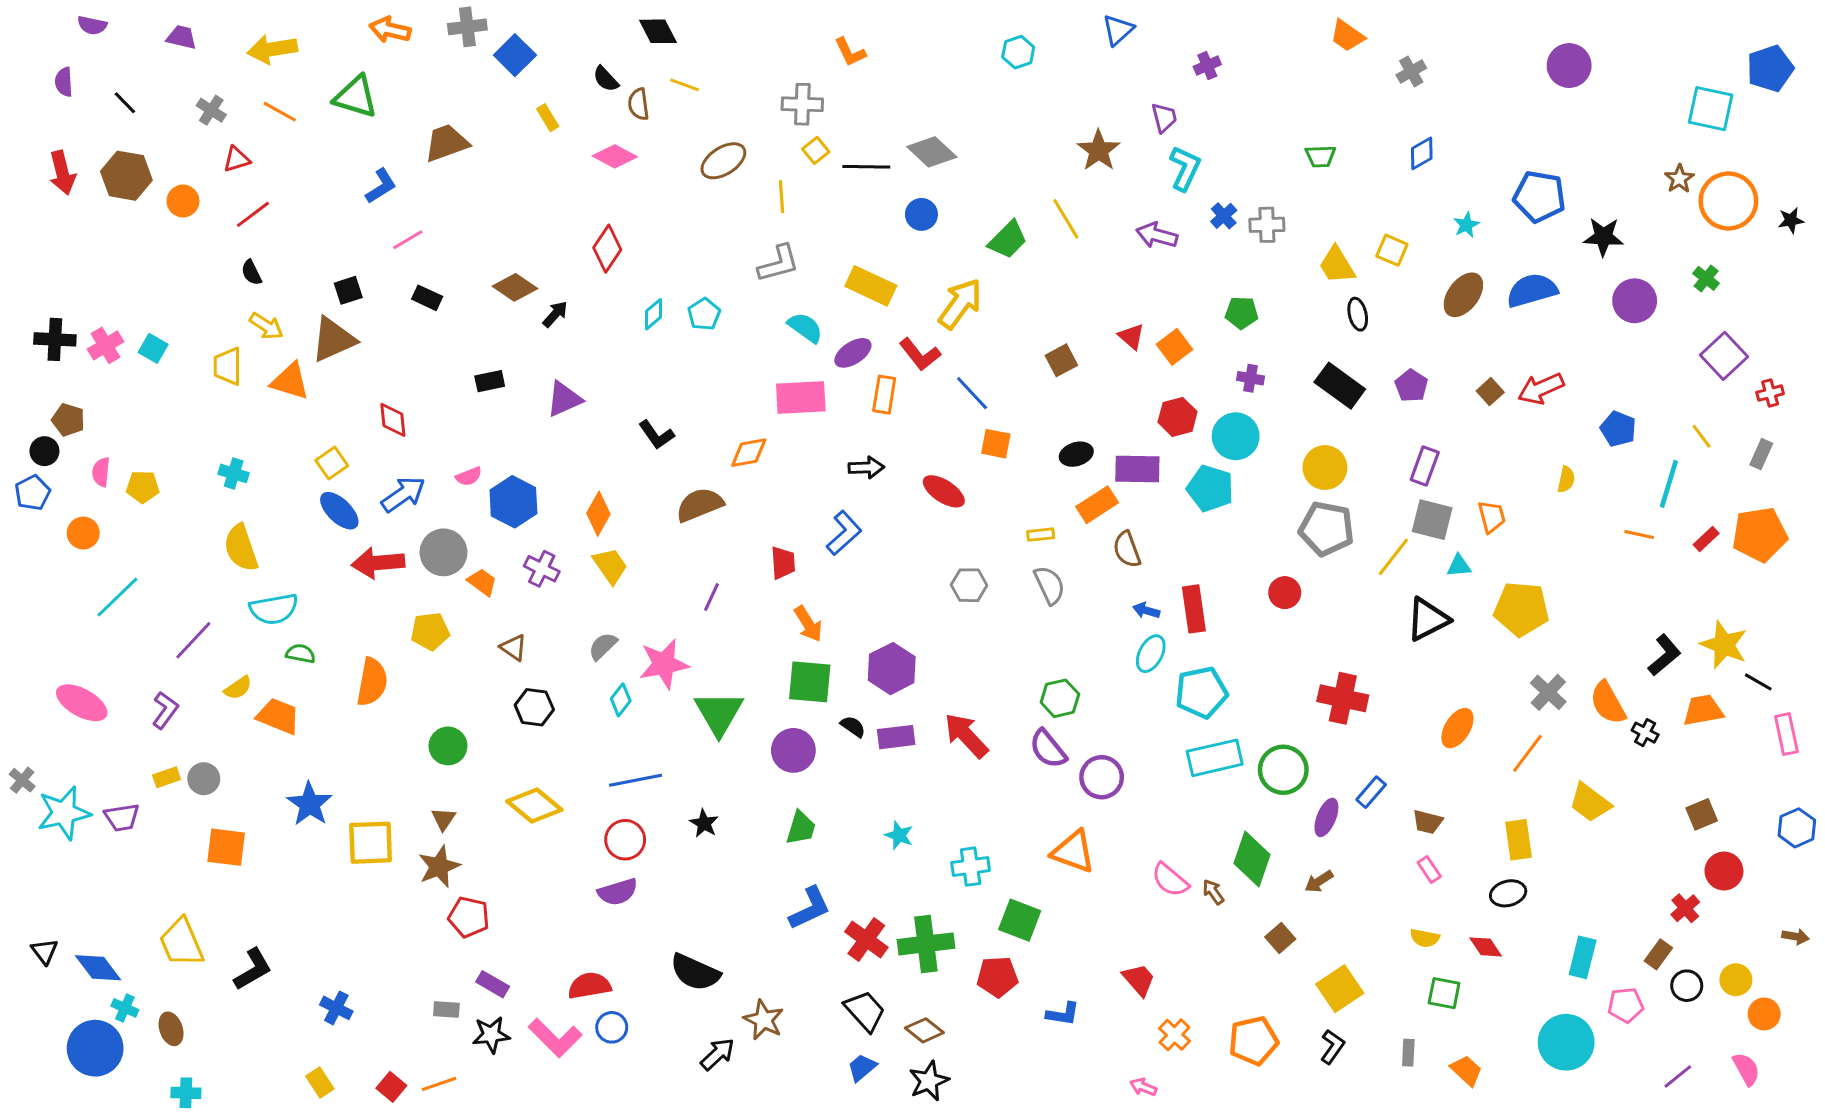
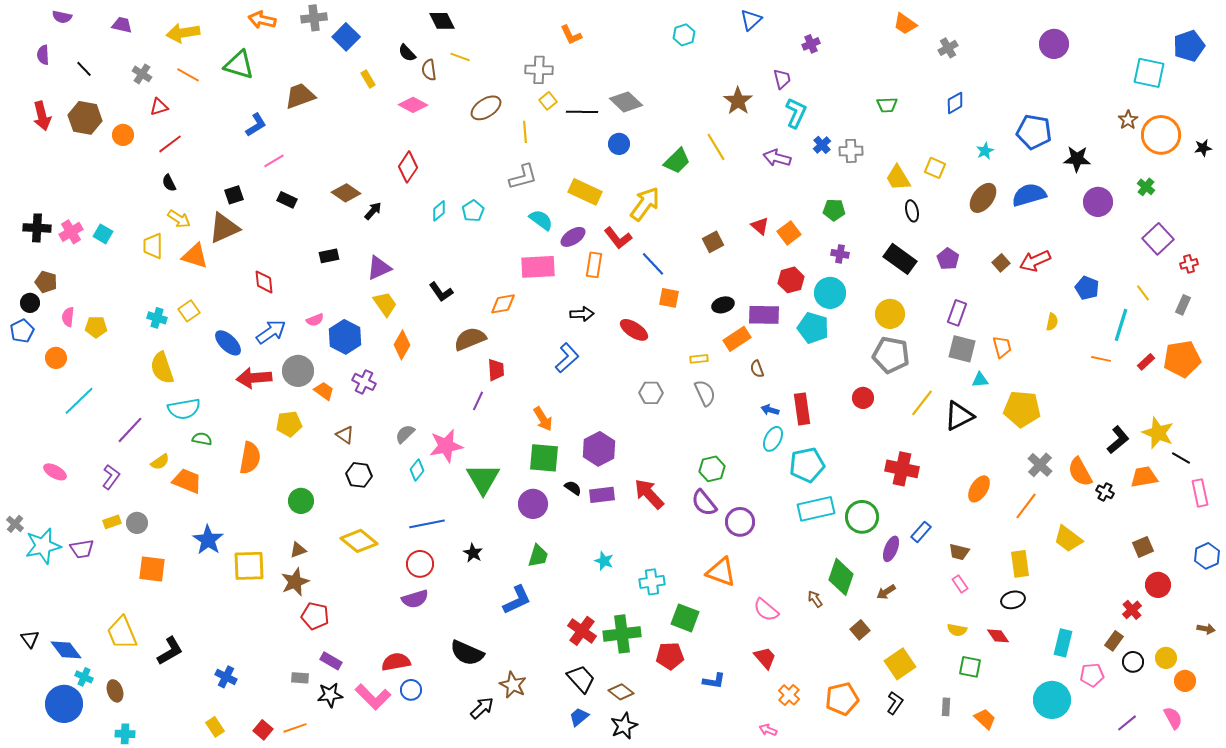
yellow square: (332, 463) -> (189, 311), moved
brown semicircle: (1127, 549) -> (757, 369), size x0.7
yellow line: (1393, 557) -> (922, 403), moved
red trapezoid: (783, 563) -> (496, 370), moved
yellow trapezoid: (610, 566) -> (385, 304), moved
pink ellipse: (82, 703) -> (55, 472), size x0.7
brown triangle: (443, 819) -> (298, 550), turned 36
pink semicircle: (1170, 880) -> (766, 610), moved
blue L-shape: (810, 908) -> (517, 600), moved

